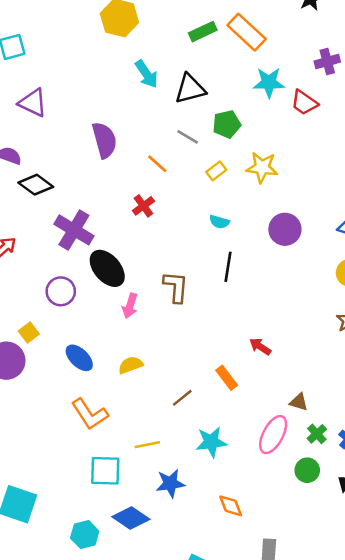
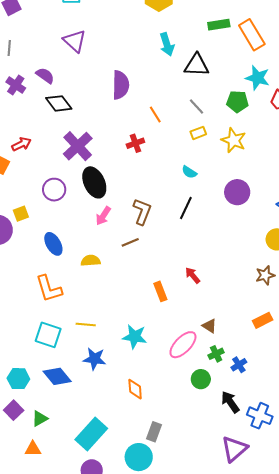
green pentagon: (227, 124) -> (237, 102), moved
gray line: (188, 137) -> (196, 107), moved
brown line: (182, 398) -> (130, 242), moved

